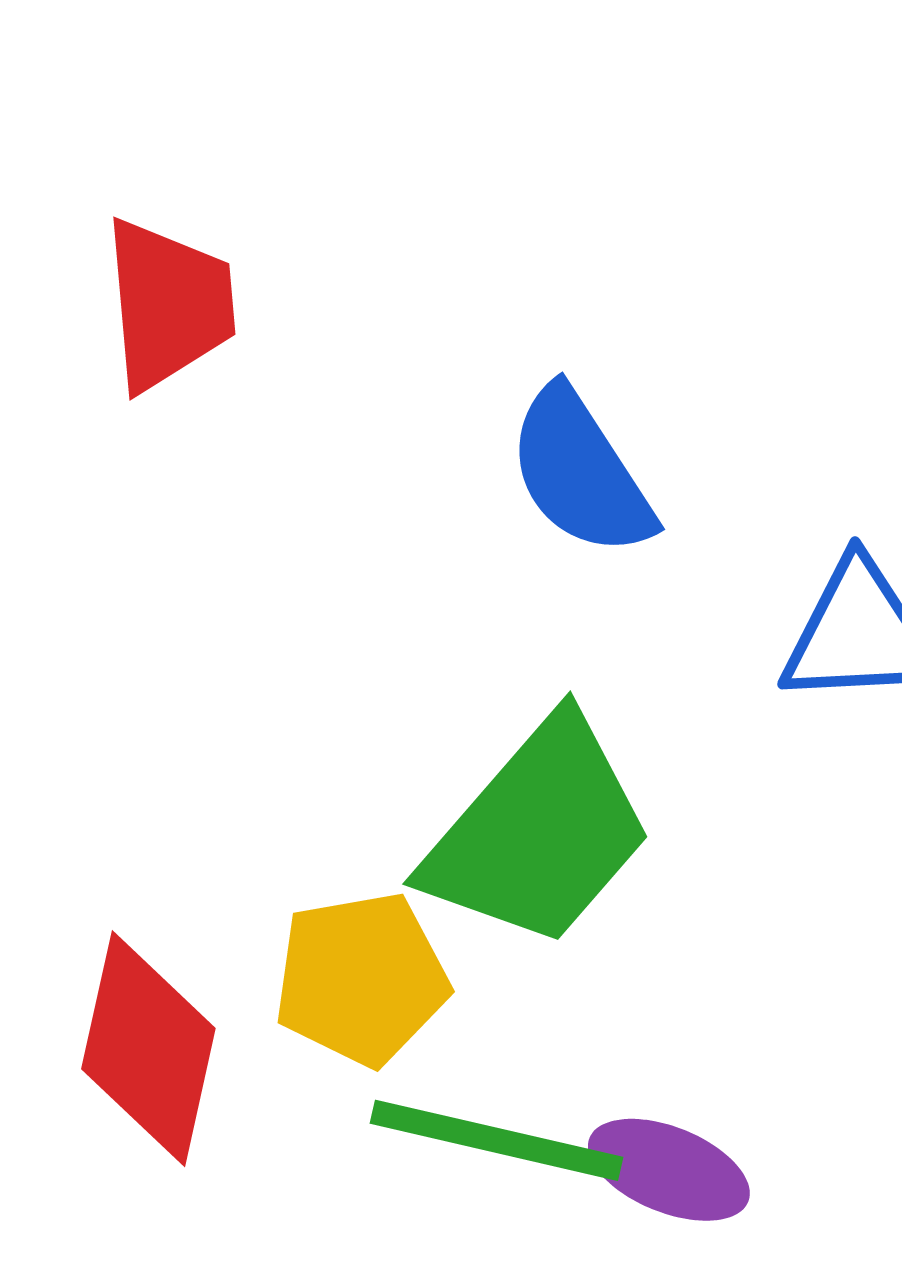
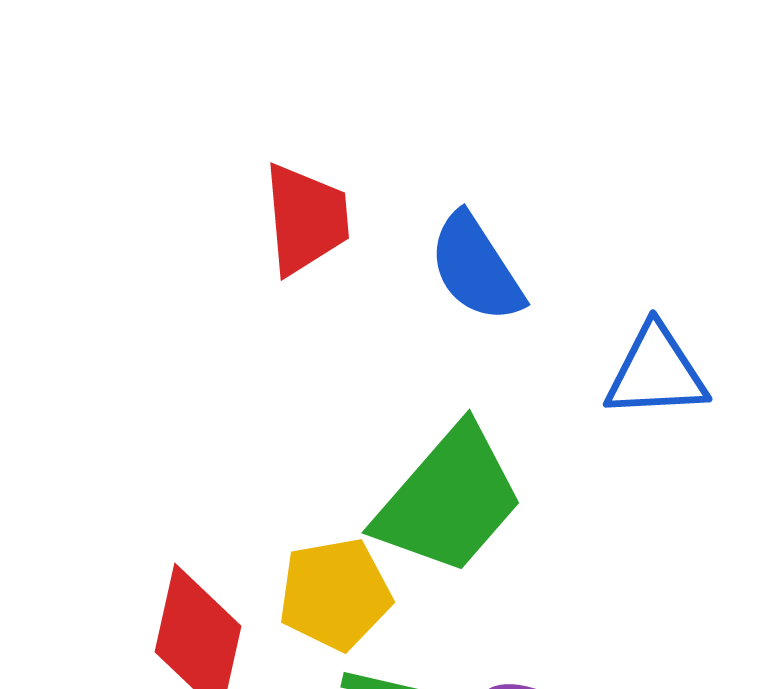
red trapezoid: (169, 304) -> (306, 219), moved

